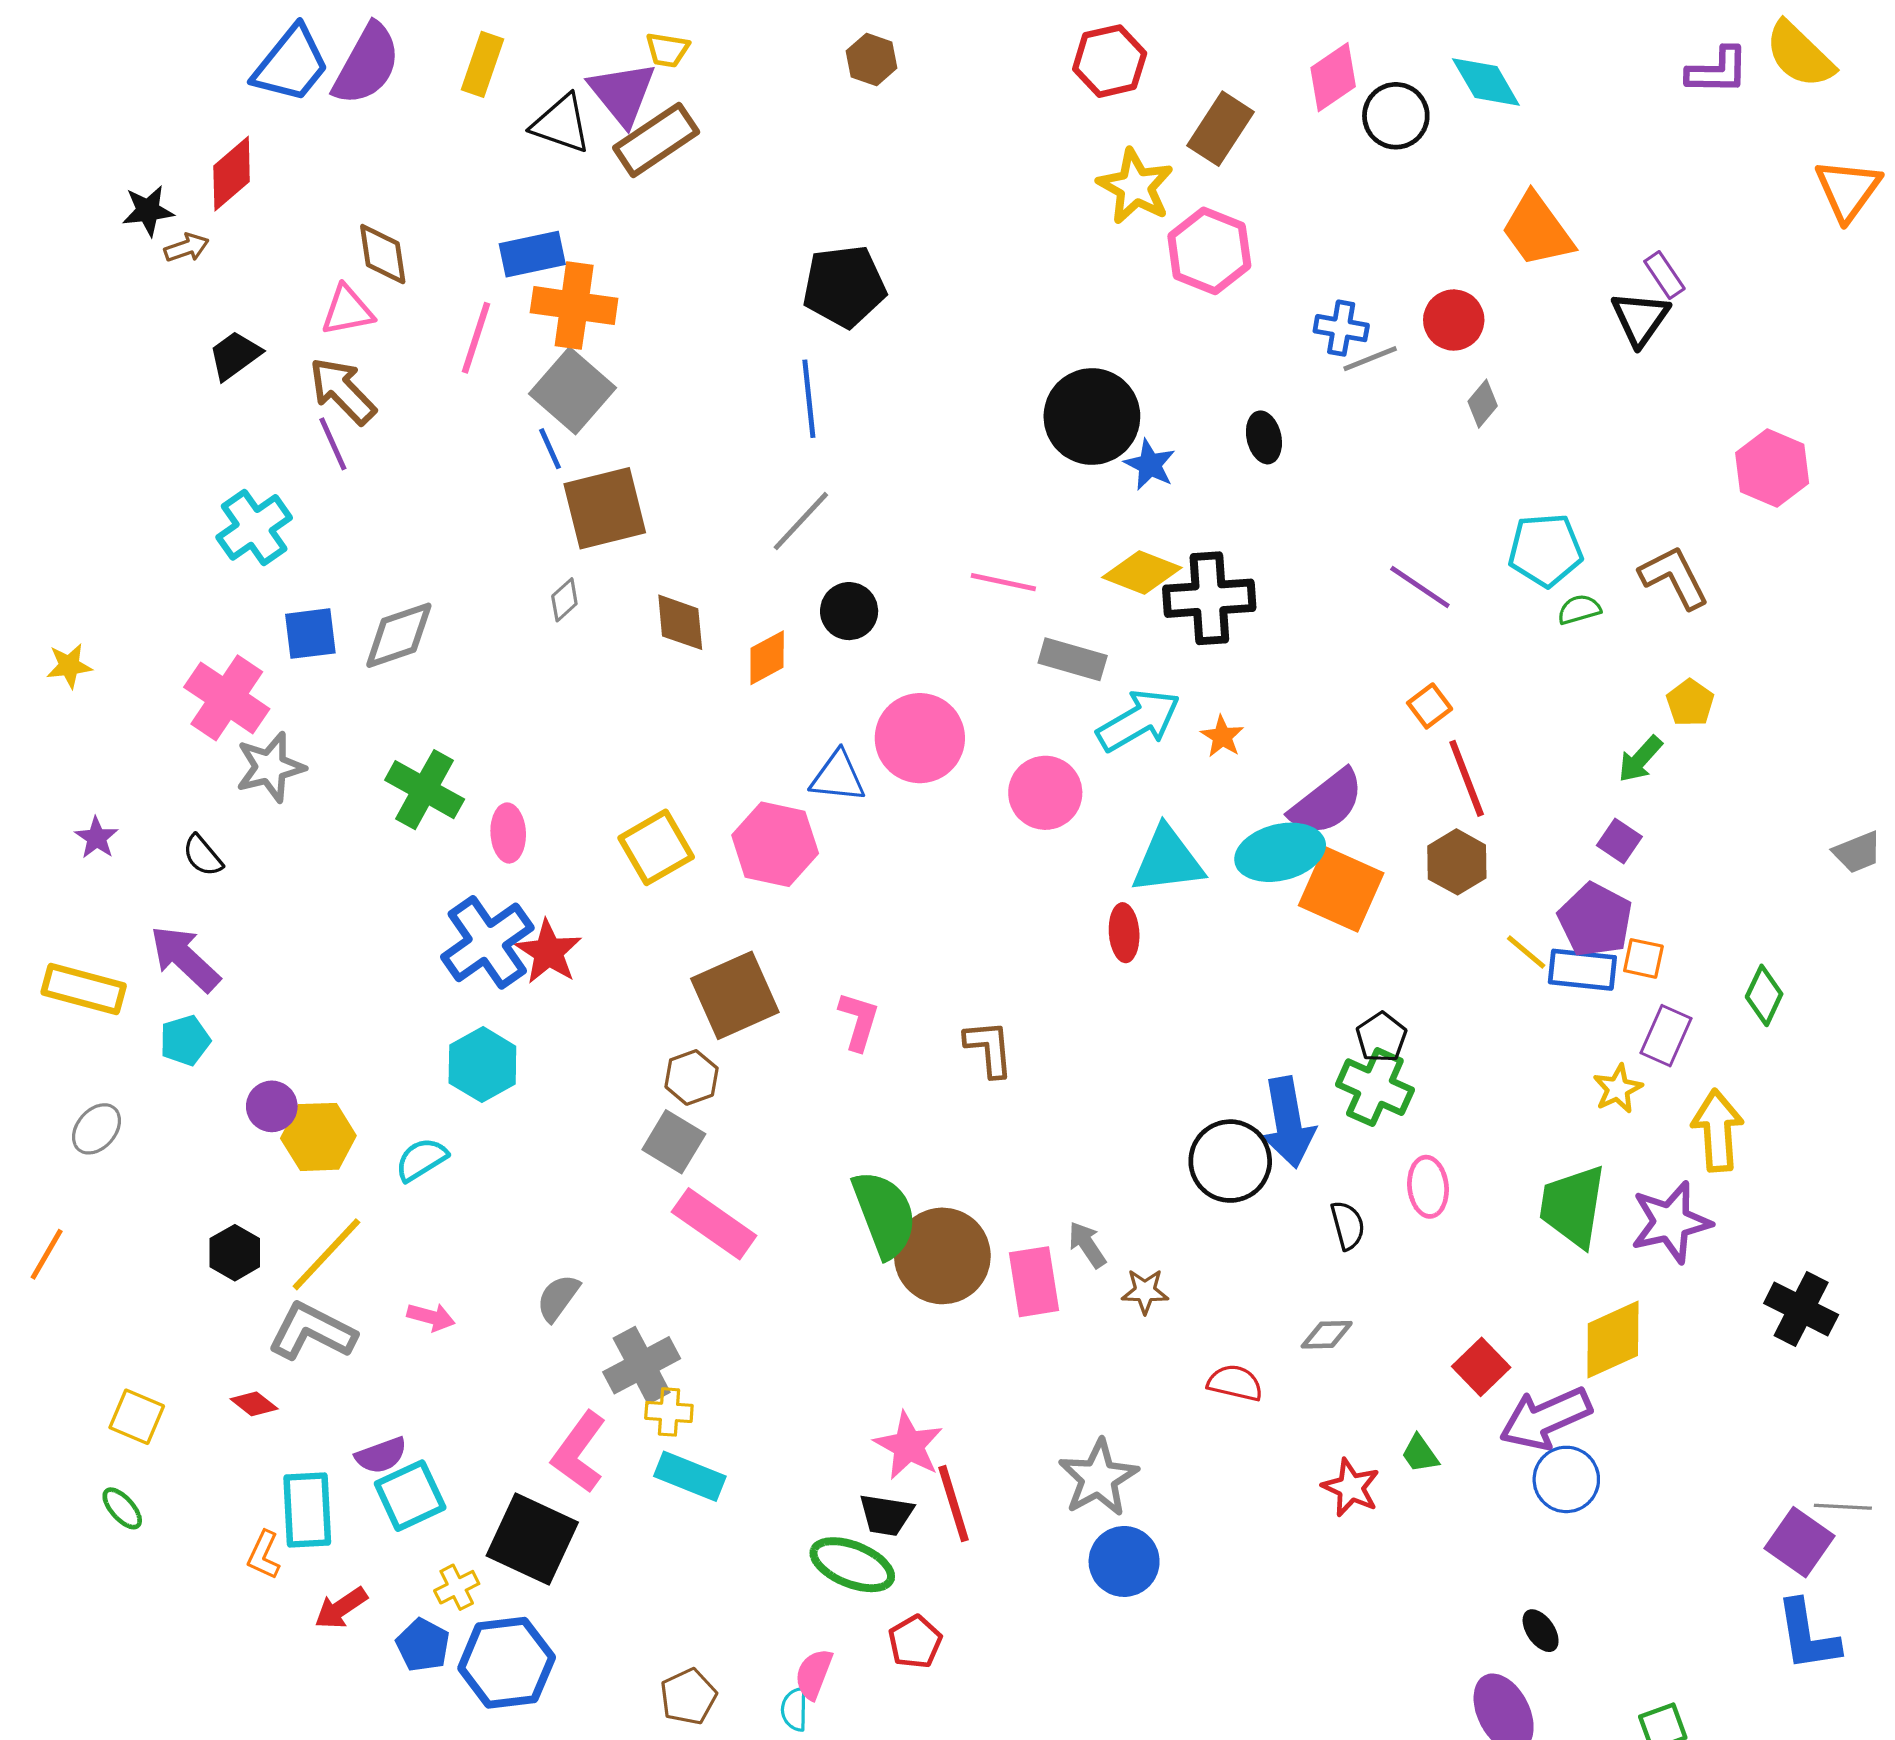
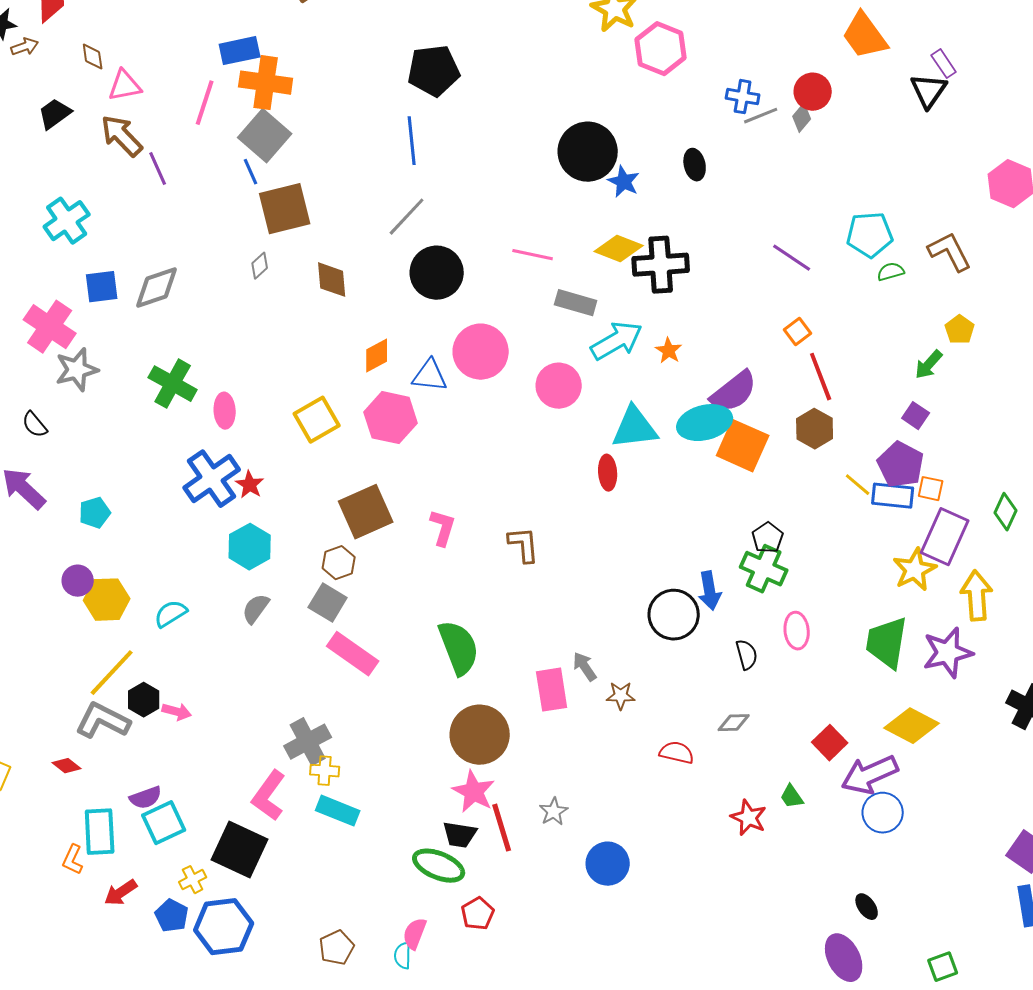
brown diamond: (383, 254) -> (93, 57), moved, size x0.7
gray diamond: (1483, 404) -> (802, 118), moved
purple line: (333, 444) -> (158, 169), moved
black circle: (849, 611) -> (437, 273), size x1.5
orange diamond: (767, 658) -> (377, 356), moved
red star: (548, 952) -> (250, 485), size x0.7
purple rectangle: (1666, 1036) -> (945, 537), size x1.5
cyan pentagon: (185, 1040) -> (95, 513), moved
cyan hexagon: (482, 1065) -> (250, 547), moved
yellow star: (1618, 1089) -> (915, 570), size x1.4
blue arrow: (1288, 1122) -> (710, 591), size x0.7
black hexagon: (235, 1253) -> (144, 700), moved
brown circle: (942, 1256) -> (480, 735), moved
gray semicircle: (558, 1298) -> (256, 609), moved
yellow diamond: (1613, 1340) -> (912, 726), turned 52
gray star: (1098, 1478) -> (554, 812), moved, size x0.6

